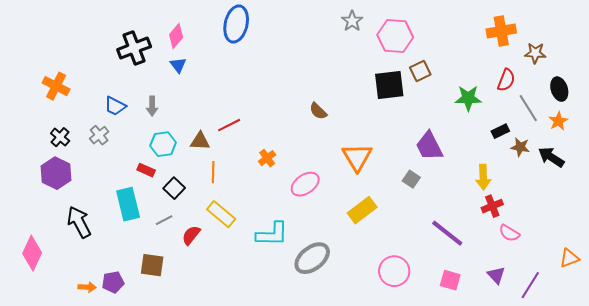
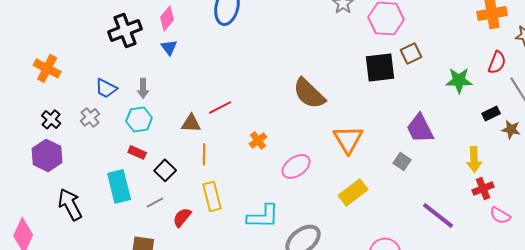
brown semicircle: (318, 111) -> (309, 93), size x1.8
cyan hexagon: (163, 144) -> (139, 119), moved
yellow rectangle: (221, 214) -> (212, 196), turned 36

